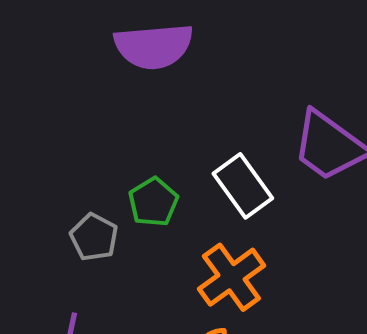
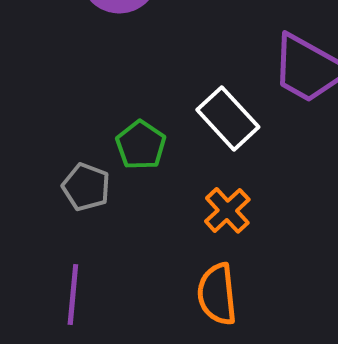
orange cross: (231, 277) -> (227, 210), size x0.7

